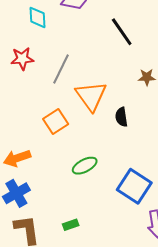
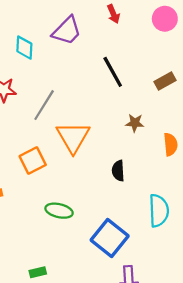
black semicircle: (121, 117) -> (118, 171), moved
green ellipse: (85, 166) -> (59, 211), turned 35

